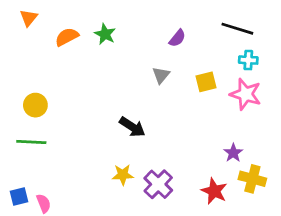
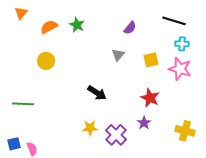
yellow circle: (35, 105) -> (46, 61), moved
purple star: (233, 153) -> (144, 123), moved
red star: (214, 191) -> (150, 98), moved

